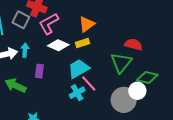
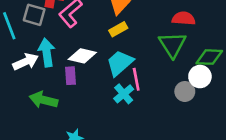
white diamond: (58, 45) -> (82, 56), moved
cyan arrow: (25, 50) -> (47, 52), size x1.5
pink line: (89, 83) -> (136, 79), turned 42
gray circle: (124, 100) -> (185, 91), size x0.6

